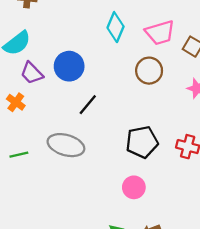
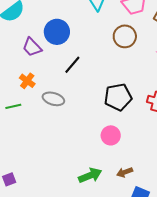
purple trapezoid: (32, 73) -> (32, 47), moved
orange cross: (16, 102) -> (27, 81), moved
gray ellipse: (66, 145) -> (53, 99), size x0.7

